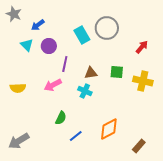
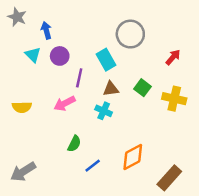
blue arrow: (38, 25) -> (46, 30), turned 112
cyan rectangle: (82, 35) -> (106, 60), moved
green square: (117, 72) -> (143, 88), turned 32
brown rectangle: (139, 146) -> (169, 178), size x1.5

